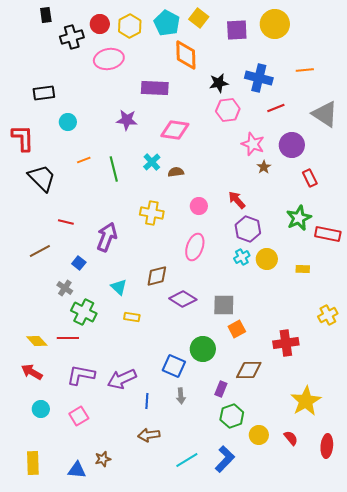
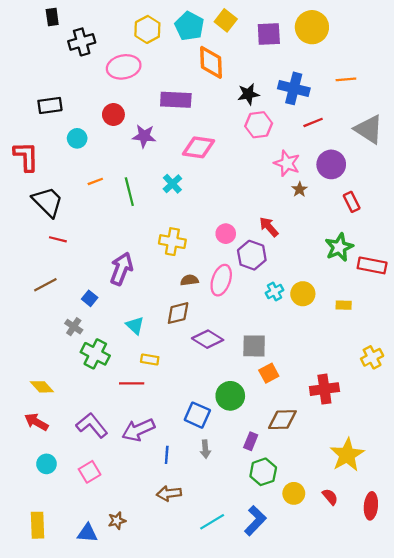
red circle: (100, 24) -> (113, 115), moved
brown semicircle: (176, 172) -> (189, 280), moved
red line: (66, 222) -> (58, 239), moved
purple hexagon: (248, 229) -> (252, 255), moved
red line: (68, 338) -> (132, 383), moved
purple L-shape: (81, 375) -> (92, 425), turned 40

